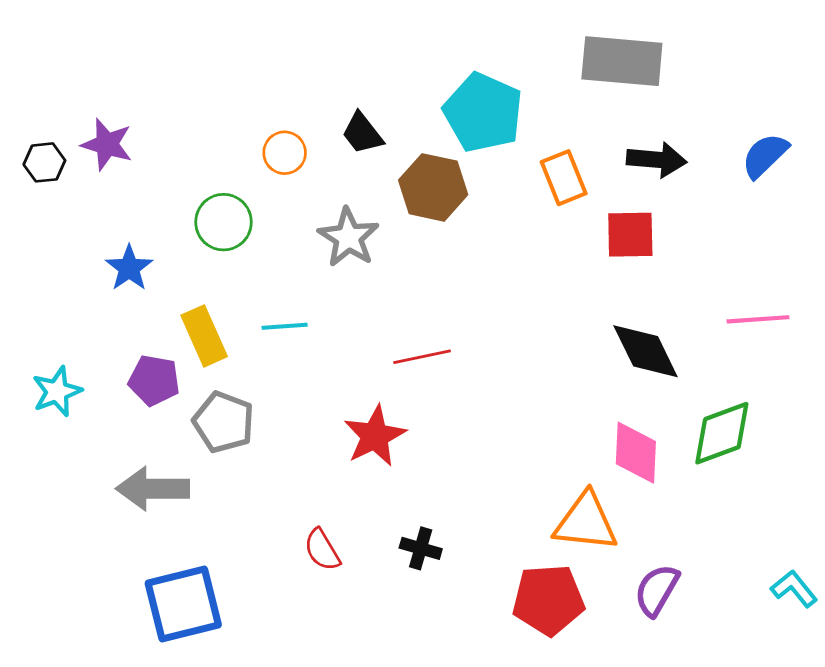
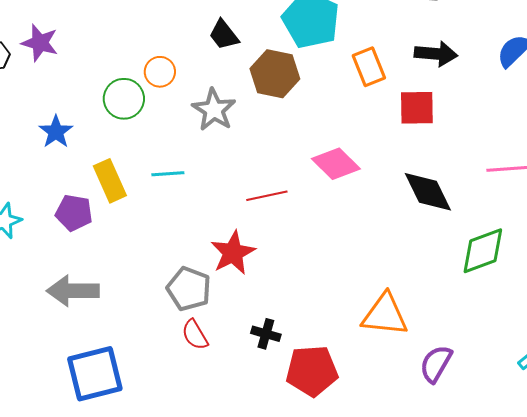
orange circle: (285, 153) -> (160, 72), moved
gray pentagon: (224, 422) -> (189, 289), moved
pink diamond: (636, 453) -> (336, 164), moved, turned -48
red pentagon: (548, 600) -> (312, 371), moved

